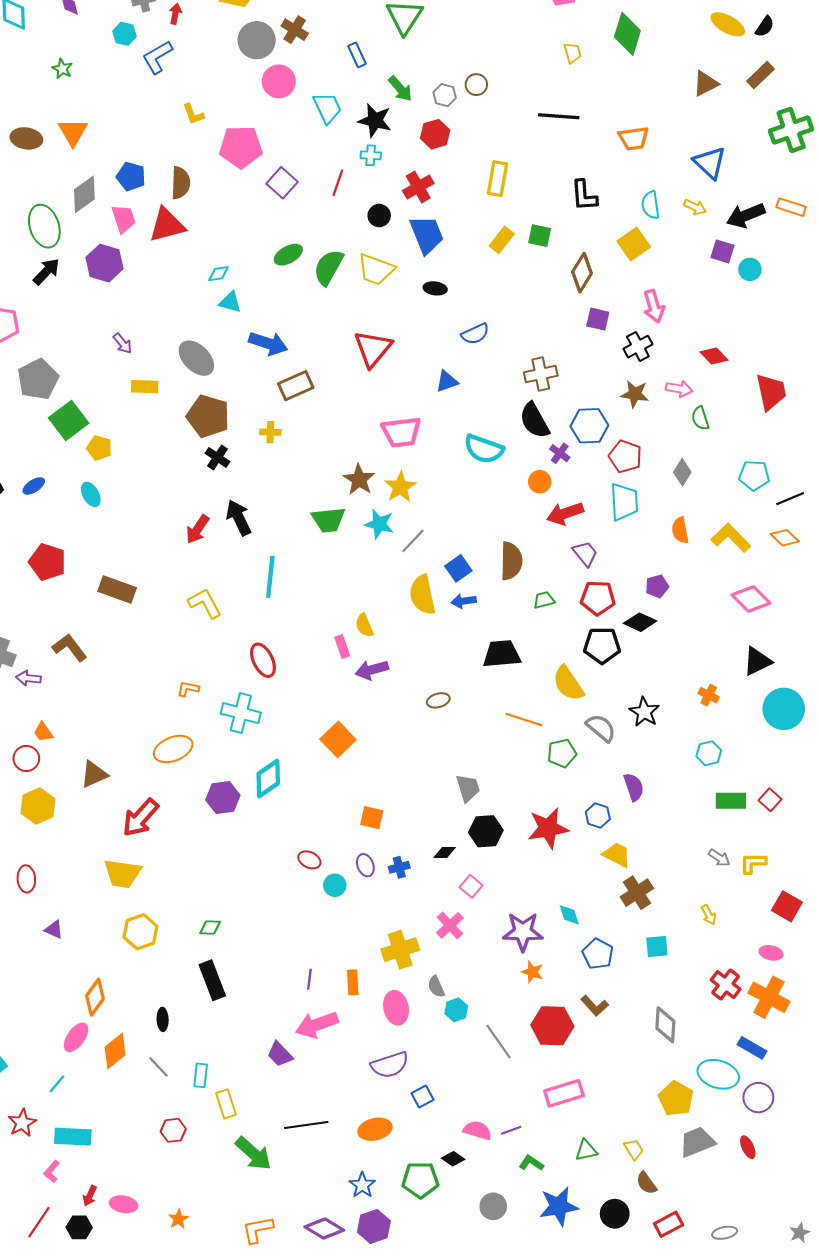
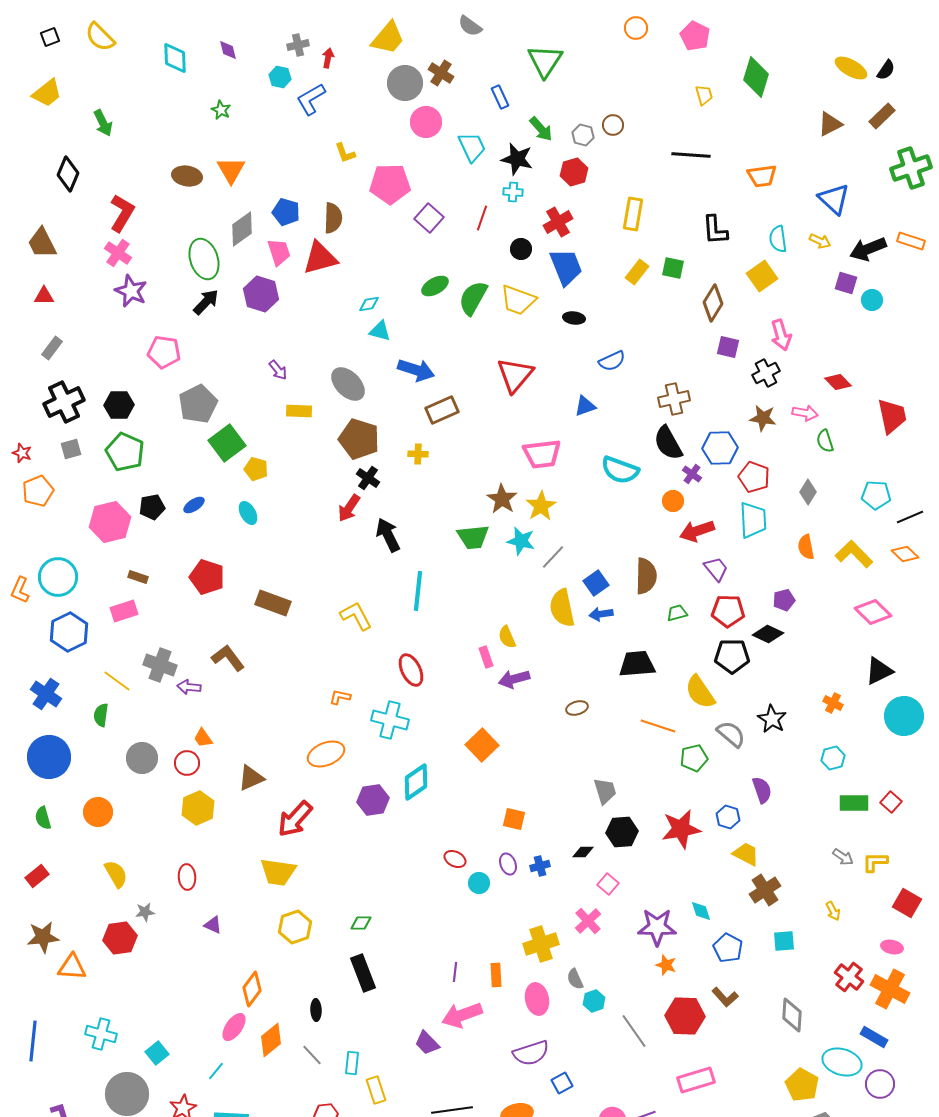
red arrow: (197, 529) -> (349, 508), moved

